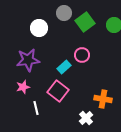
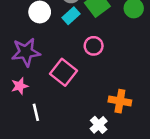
cyan rectangle: (64, 67) -> (71, 16), moved
pink square: (58, 91) -> (63, 72), moved

